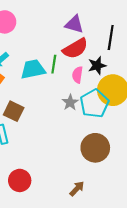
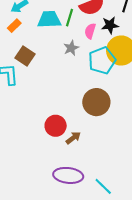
gray star: (70, 102) -> (71, 48), moved
red circle: (20, 180) -> (56, 126), moved

